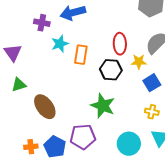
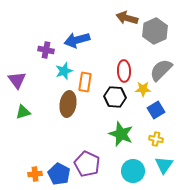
green star: (103, 106) -> (121, 134), moved
brown ellipse: (45, 107) -> (68, 104), moved, turned 45
purple pentagon: (83, 137) -> (87, 164), turned 30

